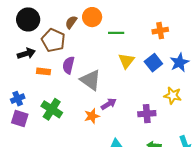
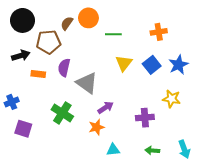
brown pentagon: (53, 40) -> (48, 42), turned -30
green cross: (52, 109) -> (62, 113), moved
orange star: (92, 116) -> (96, 127), moved
purple square: (20, 119) -> (23, 129), moved

